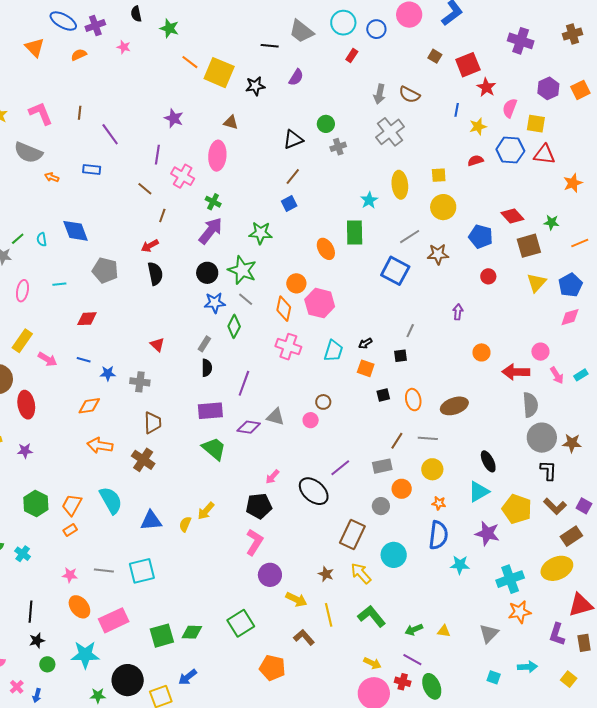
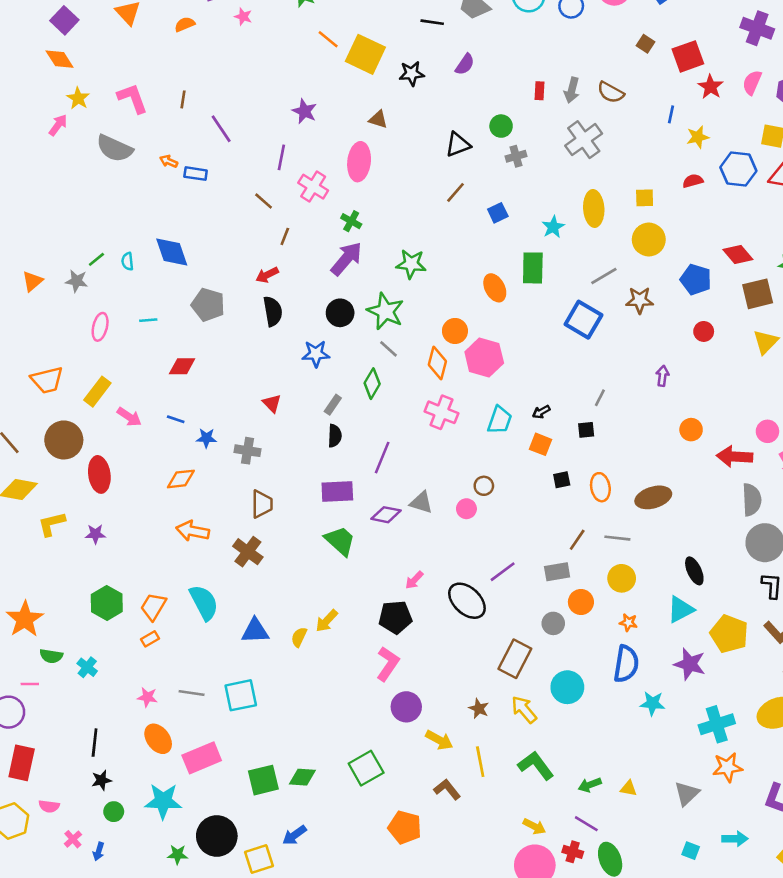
red rectangle: (352, 55) -> (539, 91), moved, turned -32
pink semicircle: (510, 108) -> (752, 83), moved
orange arrow: (52, 177) -> (169, 161), moved
blue square: (289, 203) -> (498, 213), moved
blue star: (215, 303) -> (316, 354), moved

